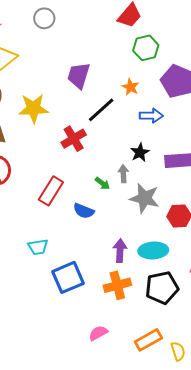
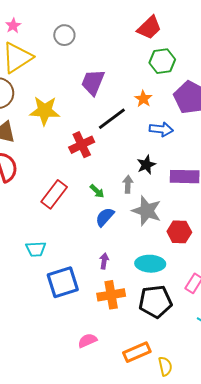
gray circle: (44, 18) -> (64, 35), moved
green arrow: (102, 183) -> (97, 191), moved
blue semicircle: (84, 211) -> (105, 217), moved, turned 105
purple arrow: (120, 251) -> (104, 261), moved, size x0.7

